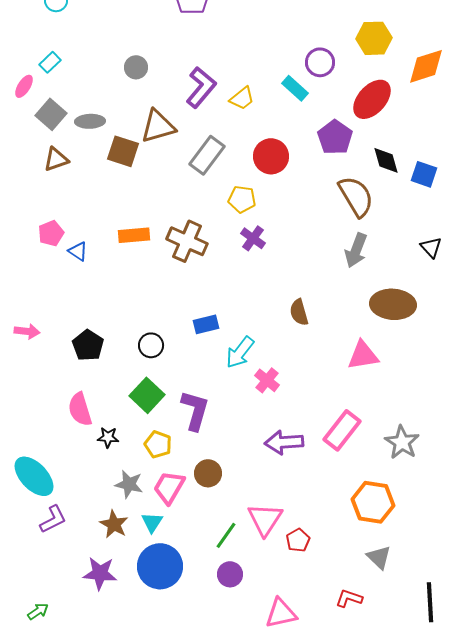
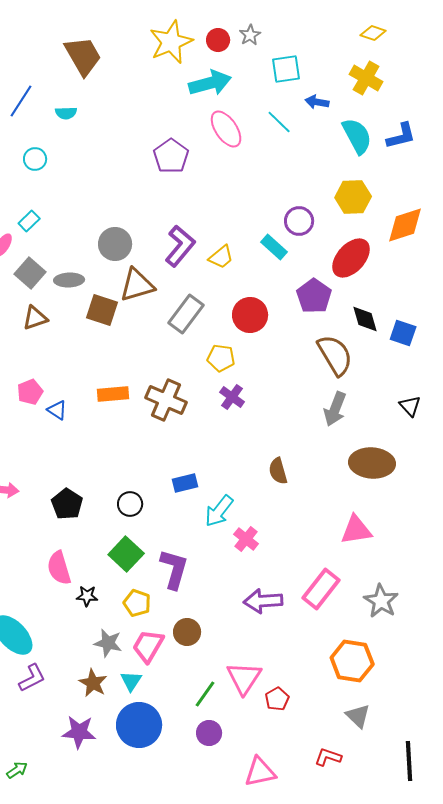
gray circle: (136, 67) -> (115, 244), moved, size x1.4
pink triangle: (363, 355) -> (356, 530), moved

